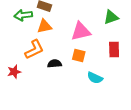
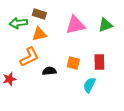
pink triangle: (81, 31) -> (75, 25), moved
red rectangle: (114, 50) -> (99, 62), moved
cyan semicircle: (95, 78) -> (89, 85), turned 91

